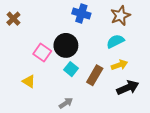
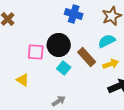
pink square: (42, 53) -> (36, 52), turned -30
brown rectangle: (95, 75) -> (87, 57), moved, turned -72

